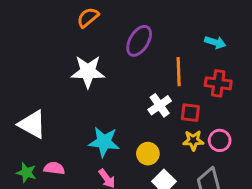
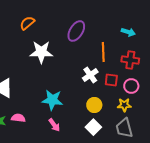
orange semicircle: (88, 17) -> (27, 23), moved
yellow star: (193, 140) -> (124, 105), moved
pink circle: (220, 140) -> (131, 86), moved
yellow circle: (148, 154) -> (94, 105), moved

